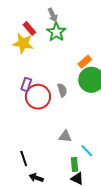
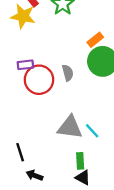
purple rectangle: (26, 84) -> (25, 65), turned 64
gray triangle: (65, 136) -> (70, 127), size x1.6
cyan line: (87, 151) -> (92, 131), moved

